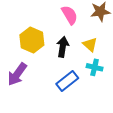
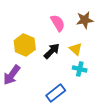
black arrow: (63, 47) -> (52, 51), turned 36
blue rectangle: (67, 81) -> (56, 93), moved

